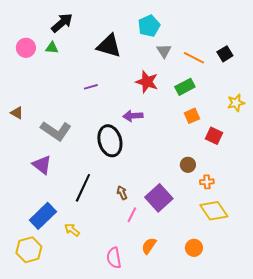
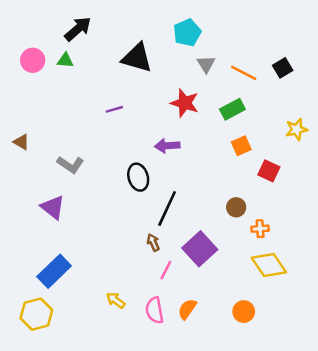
gray L-shape: (56, 131) -> (70, 165), size x0.7
black ellipse: (110, 141) -> (138, 177), size x0.7
black line: (83, 188) -> (167, 209), moved
yellow arrow: (72, 230) -> (116, 300), moved
pink semicircle: (114, 258) -> (155, 310), moved

